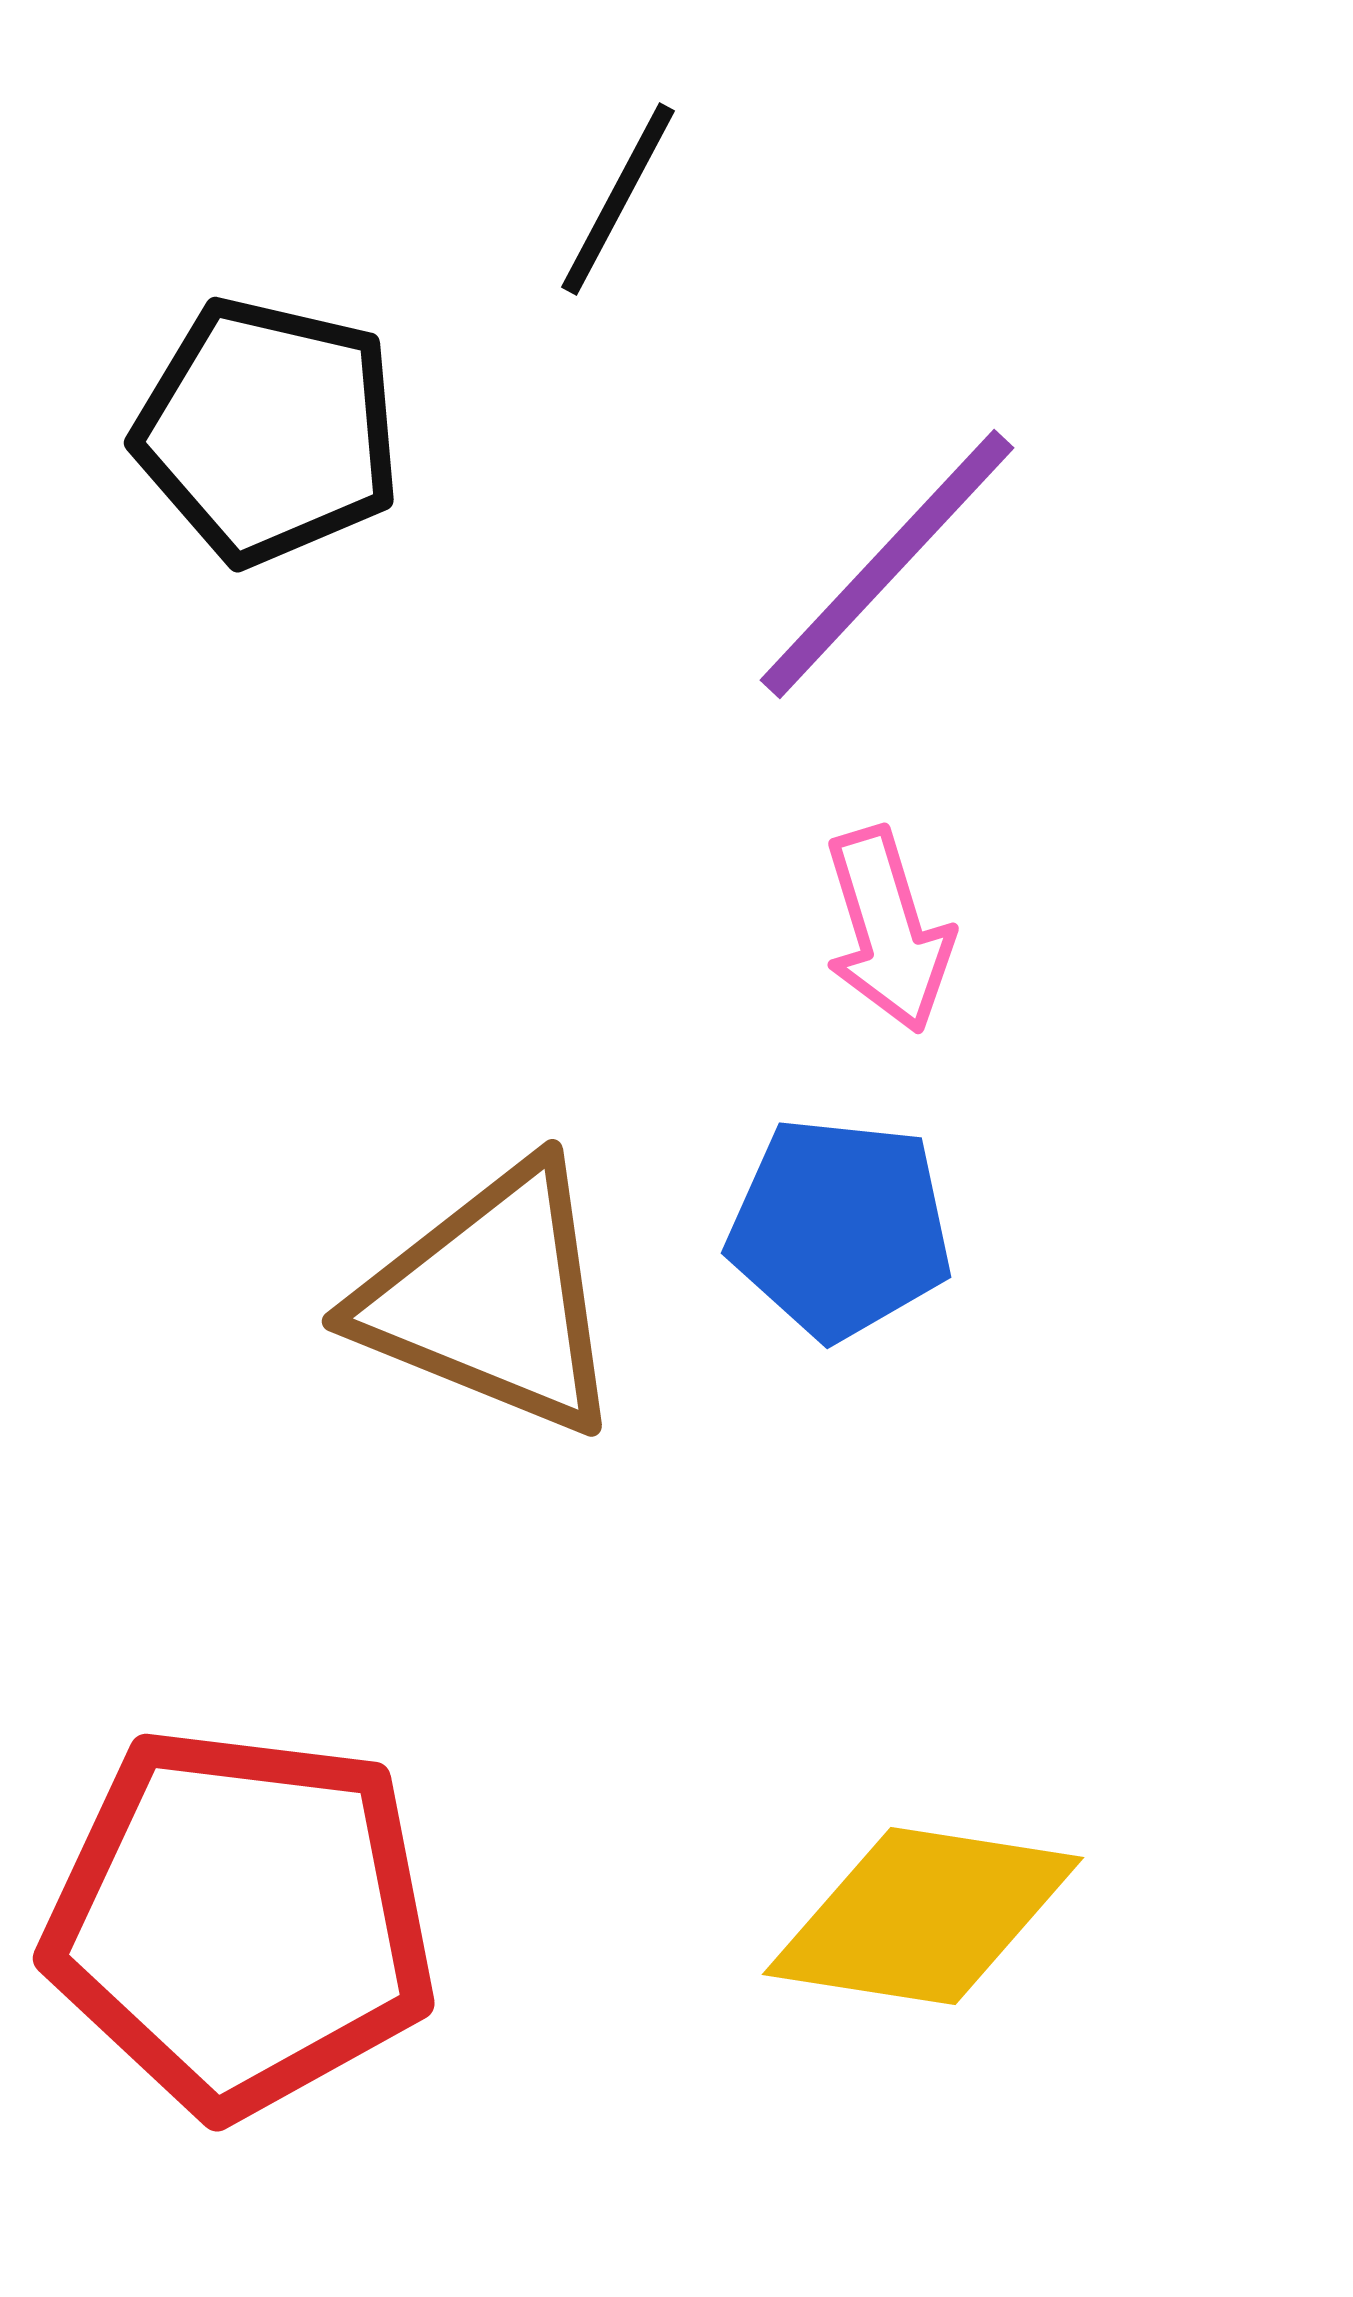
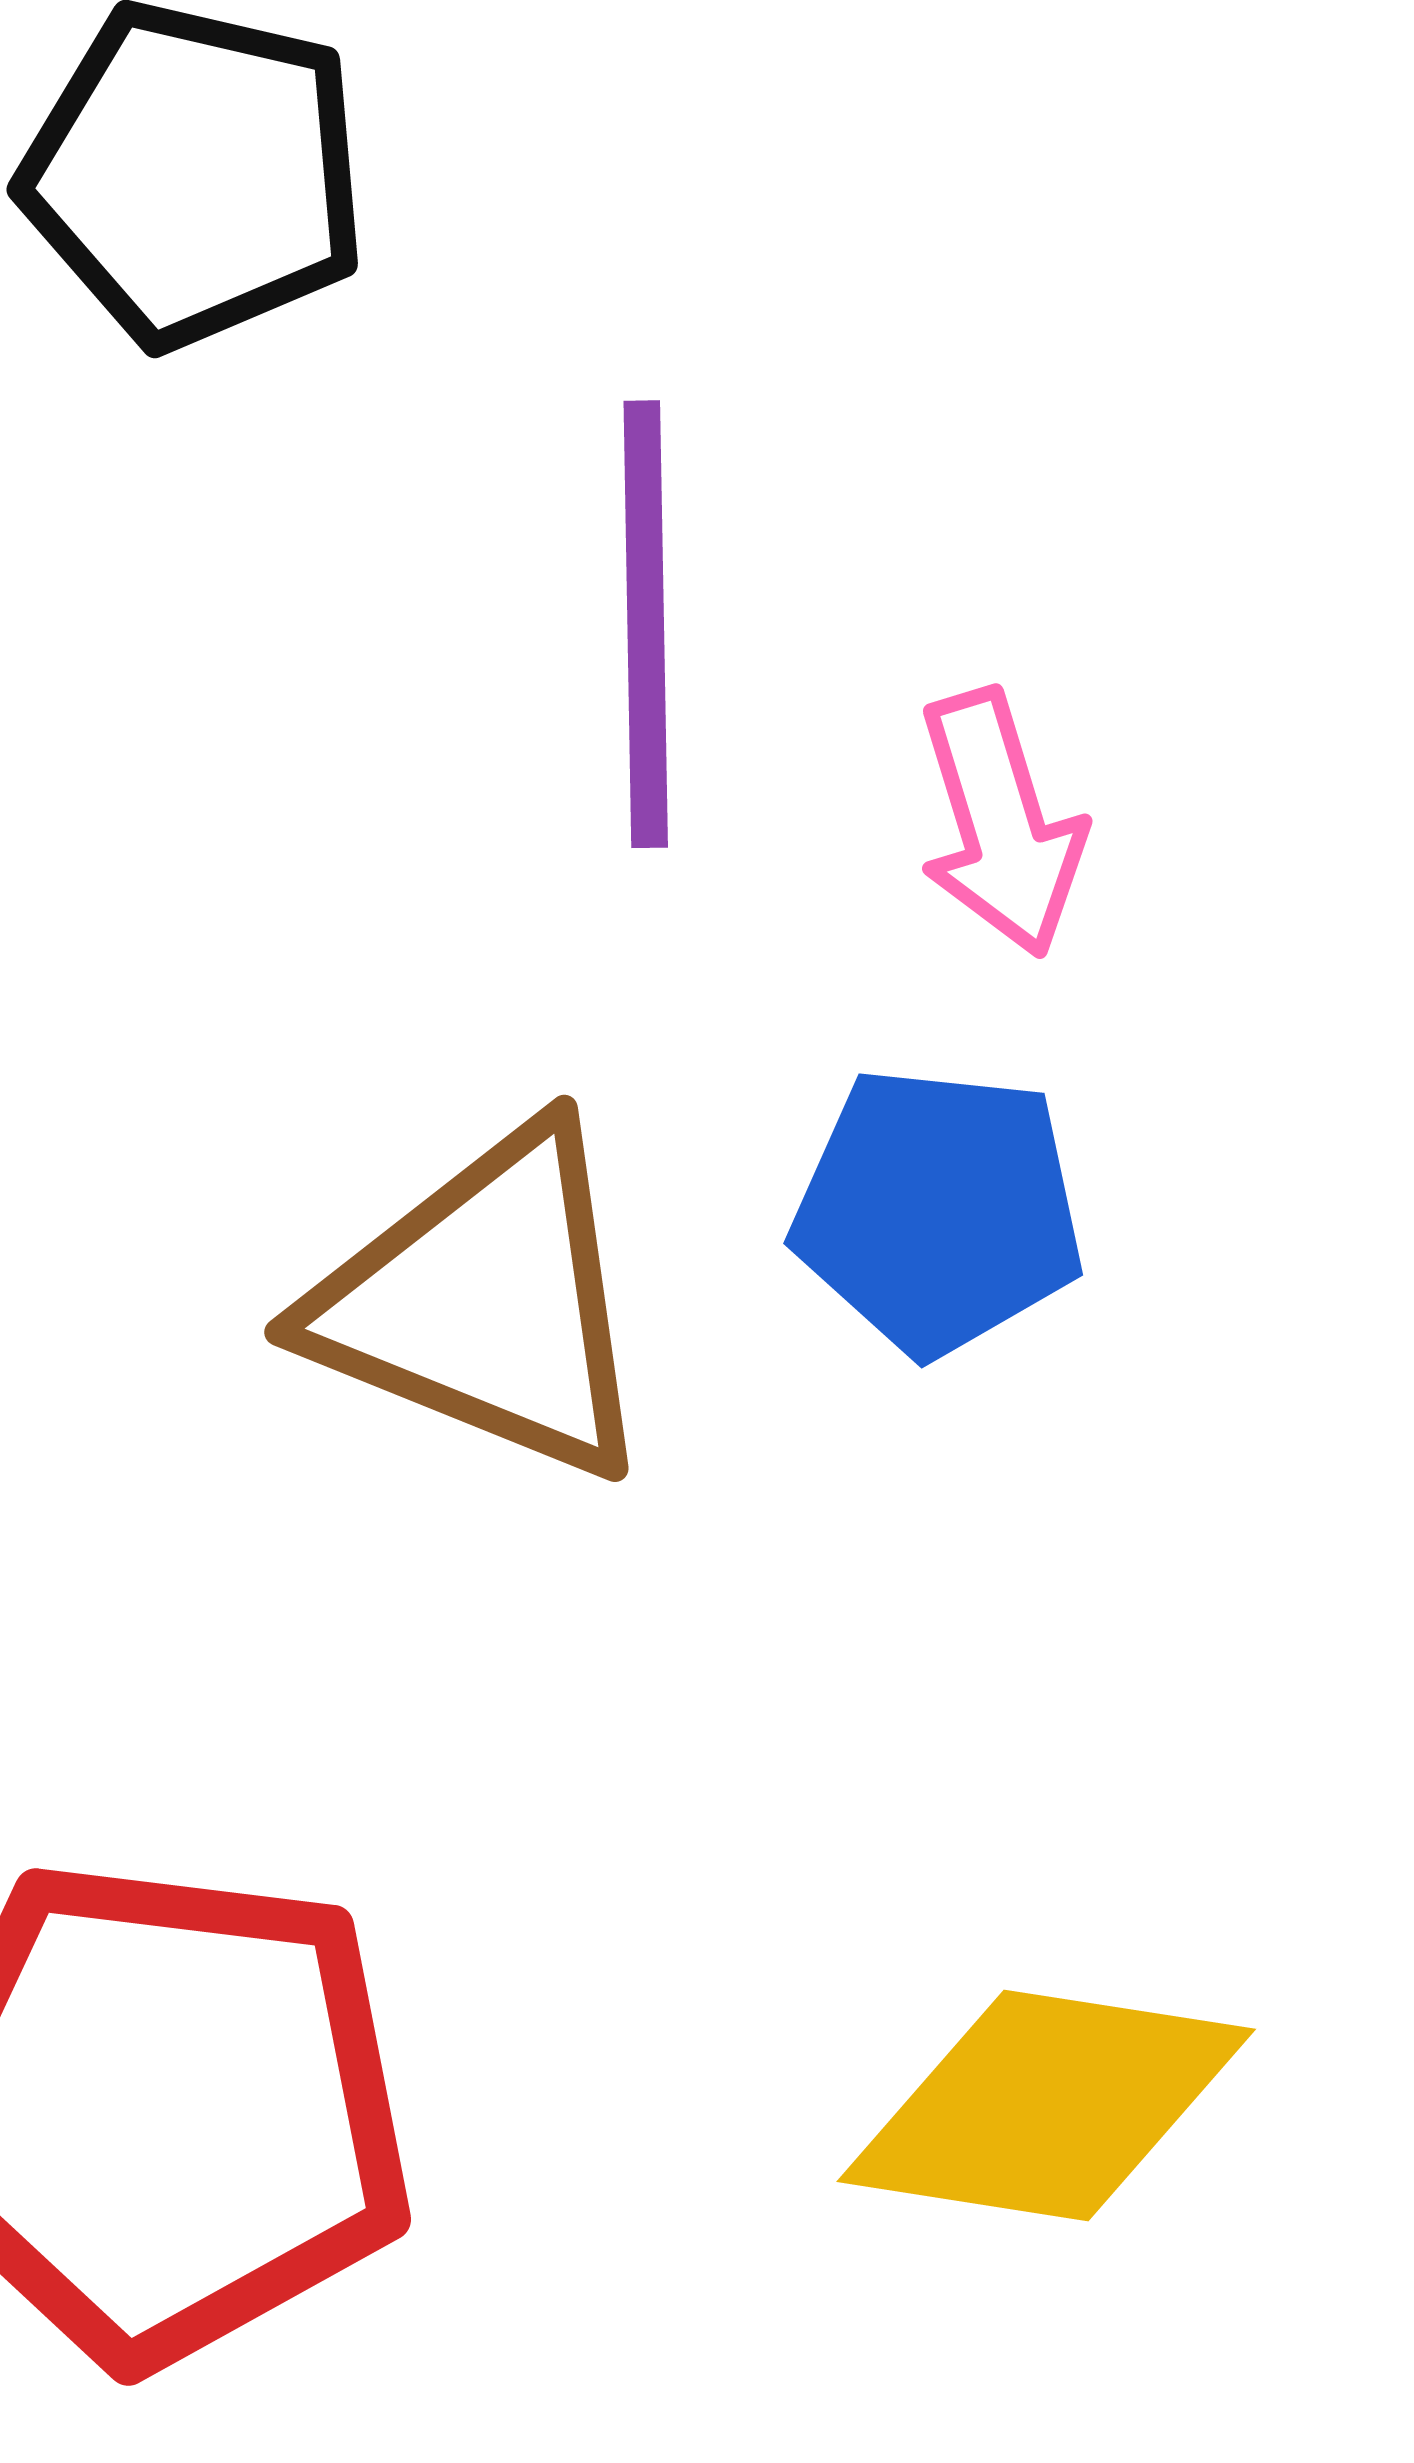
purple line: (887, 564) -> (646, 624), moved, turned -44

